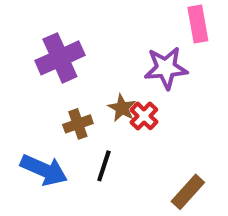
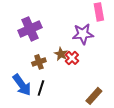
black line: (104, 166) -> (41, 88), moved
blue arrow: (44, 170) -> (22, 85), turned 30

